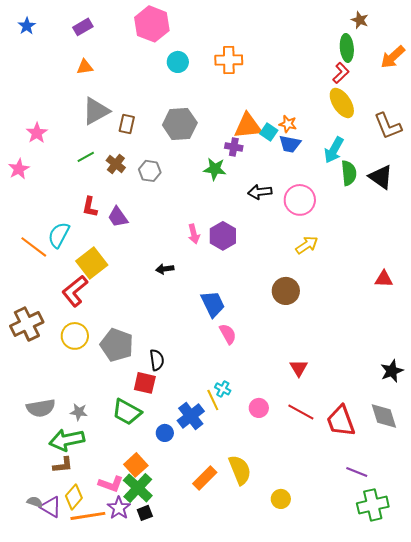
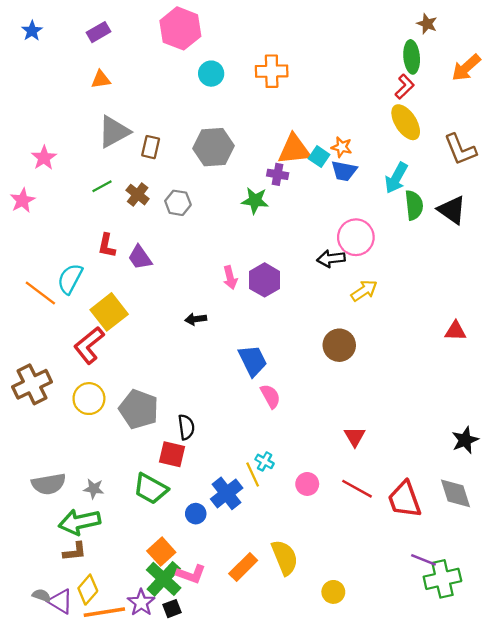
black arrow: (260, 192) -> (331, 259), moved
pink L-shape: (111, 484) -> (191, 574), moved
green cross: (373, 505) -> (442, 579), moved

